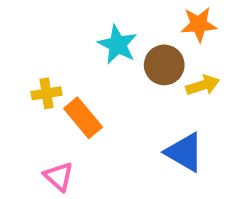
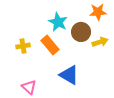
orange rectangle: (83, 118) -> (50, 45), moved
blue triangle: (184, 152) -> (69, 75), moved

